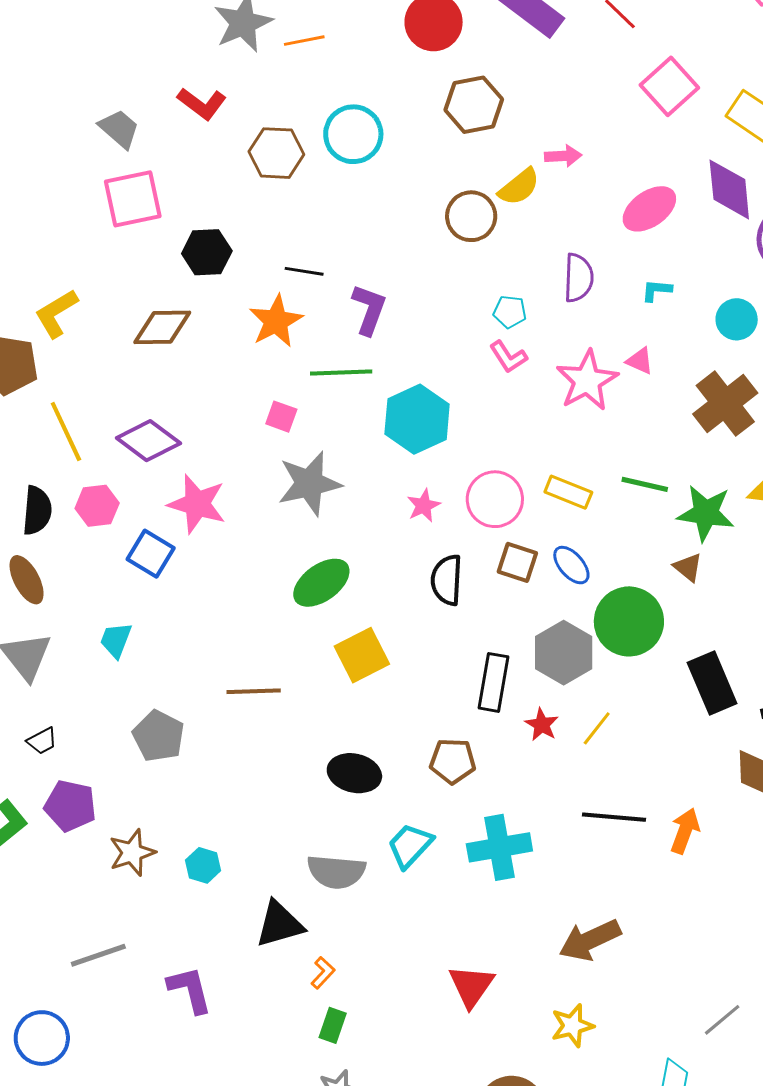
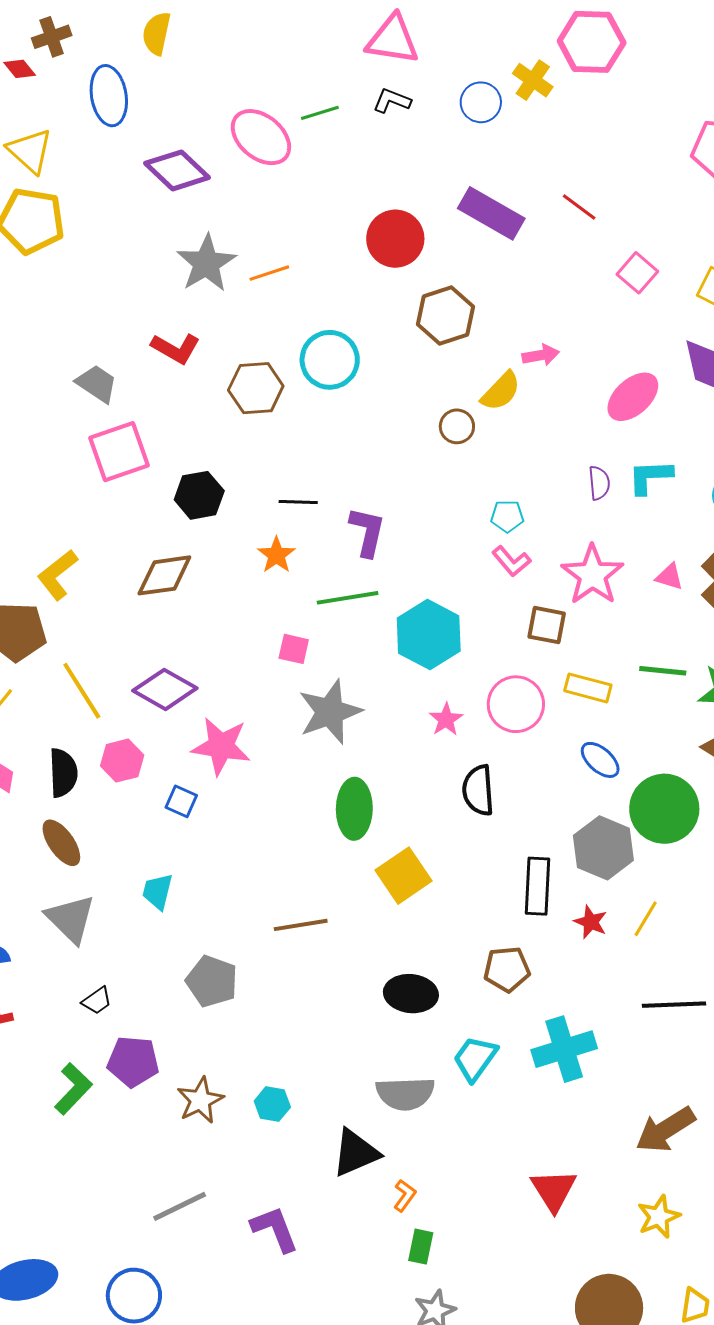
pink square: (669, 86) -> (637, 273), size x0.7
brown circle: (471, 216) -> (457, 426), size x0.7
purple semicircle: (578, 278) -> (599, 483), moved, size x0.7
cyan L-shape: (657, 290) -> (650, 477), size x1.5
orange star: (276, 321) -> (276, 555), size x0.7
pink triangle: (640, 361) -> (669, 577), moved
blue square: (151, 554) -> (181, 801), size x0.7
brown square: (517, 562) -> (547, 625), moved
green ellipse: (321, 583) -> (354, 809), turned -46

